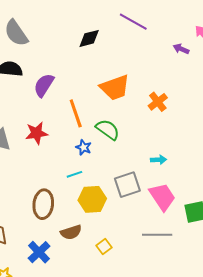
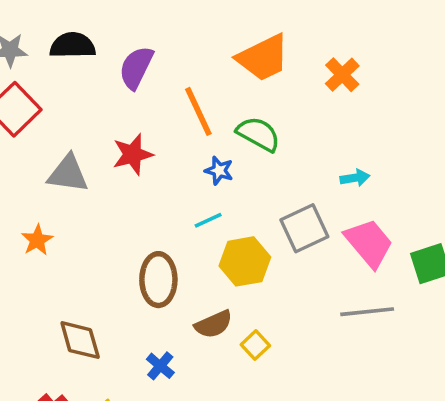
yellow square: (104, 246) -> (255, 345), moved
blue cross: (39, 252) -> (160, 366), size x0.7

